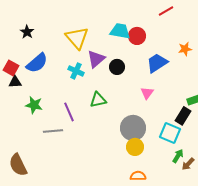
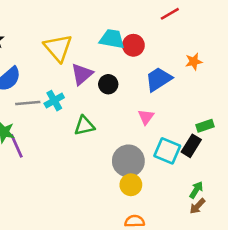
cyan cross: (76, 71) -> (54, 101), moved, turned 35
purple line: (69, 112) -> (16, 146), moved
gray line: (53, 131) -> (28, 103), moved
cyan square: (170, 133) -> (167, 151), moved
green arrow: (178, 156) -> (196, 190), moved

